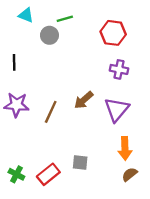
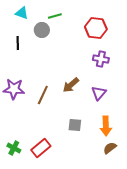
black line: (14, 62) -> (18, 43), moved
purple triangle: (117, 110) -> (99, 93), size x0.7
gray square: (80, 163) -> (75, 125), moved

